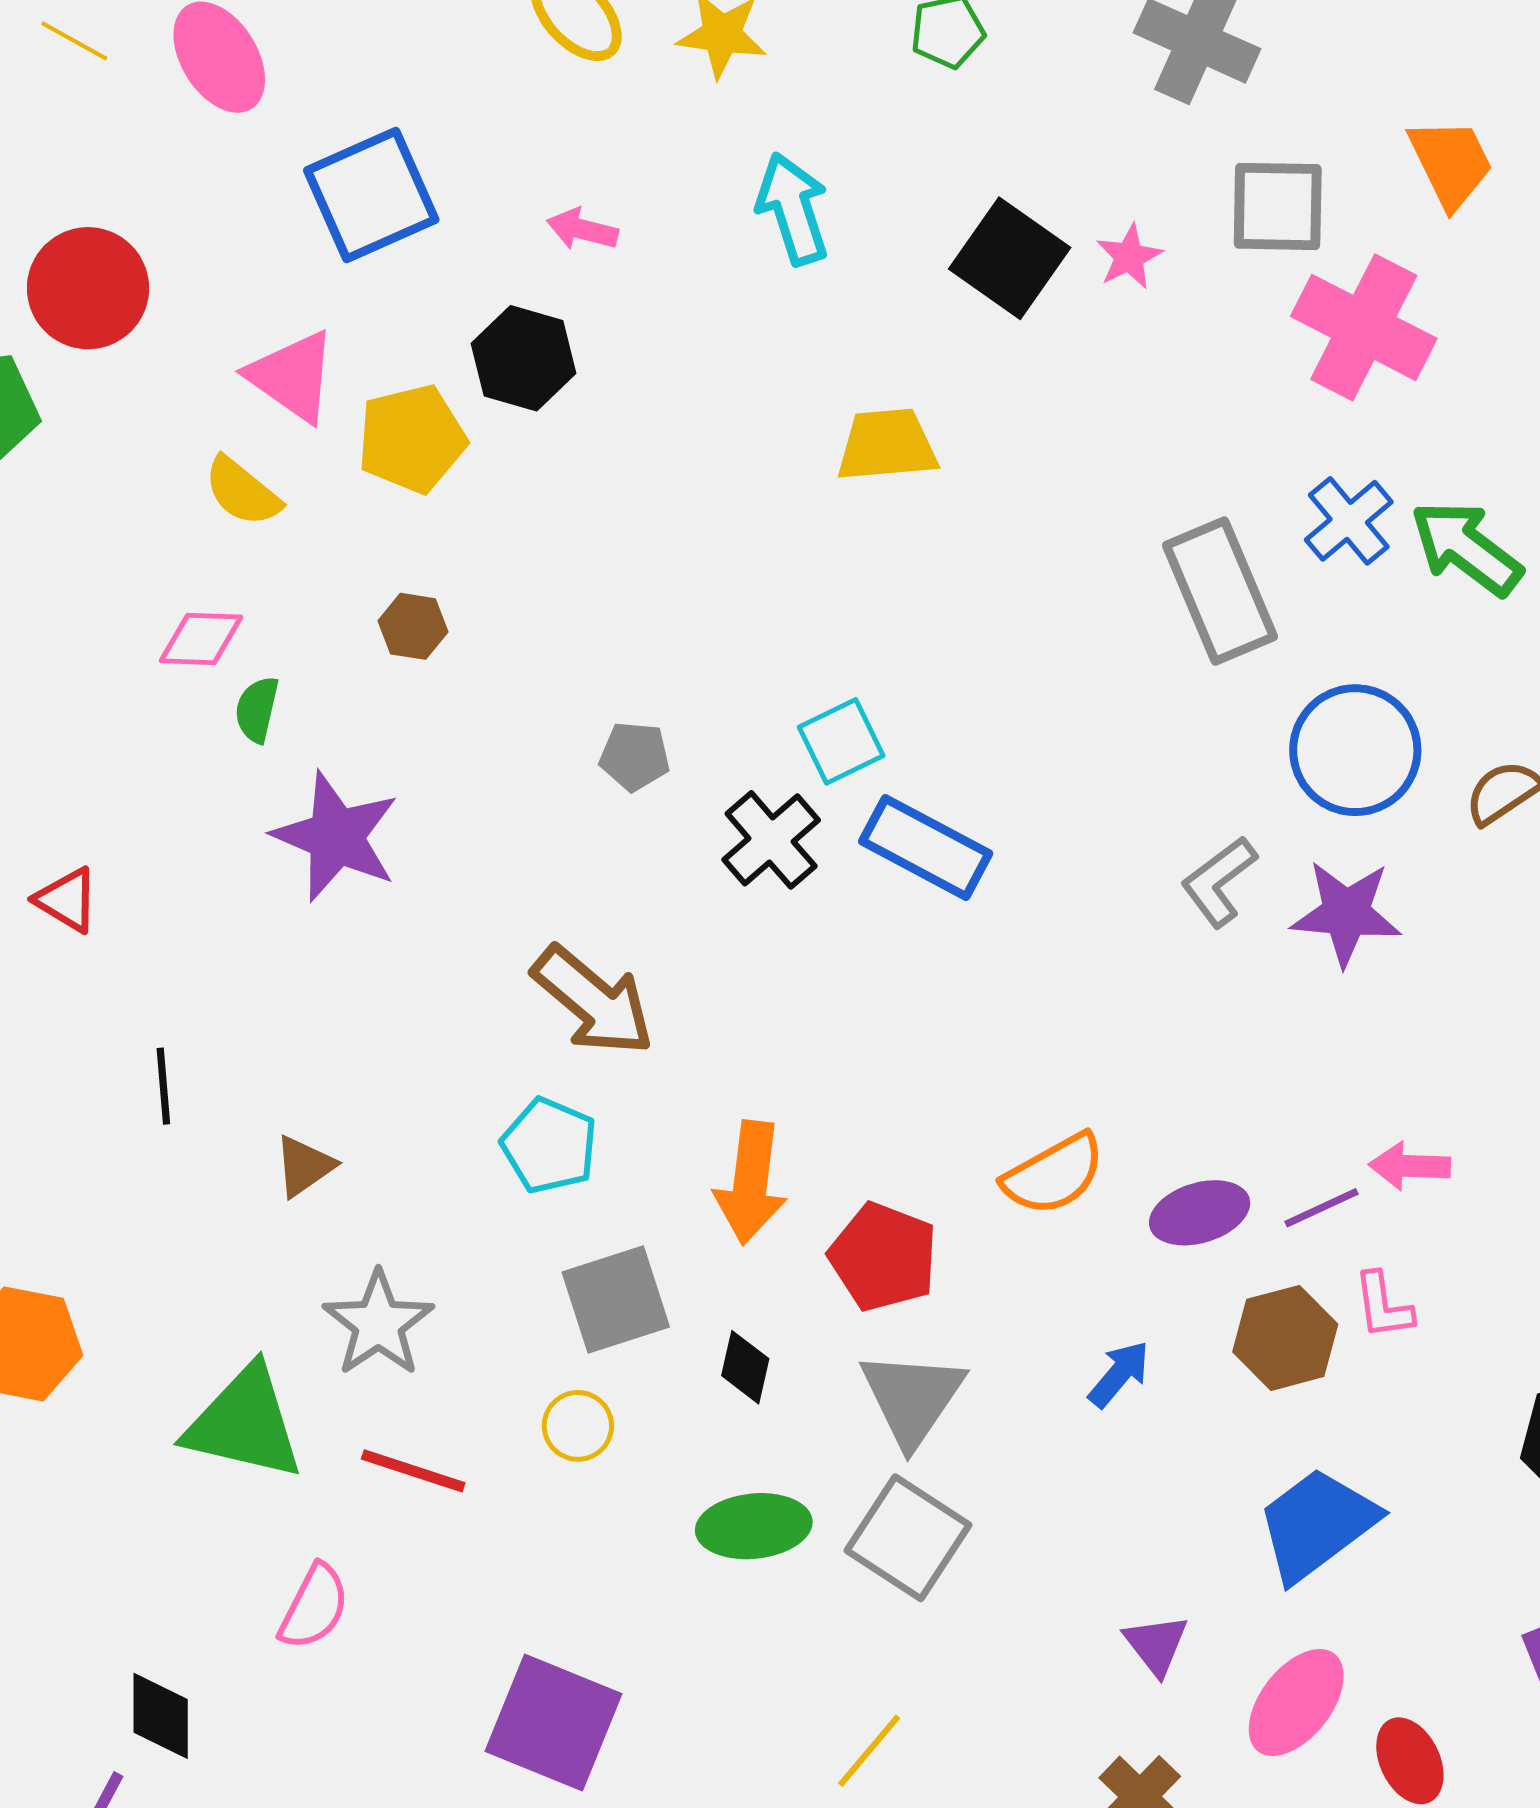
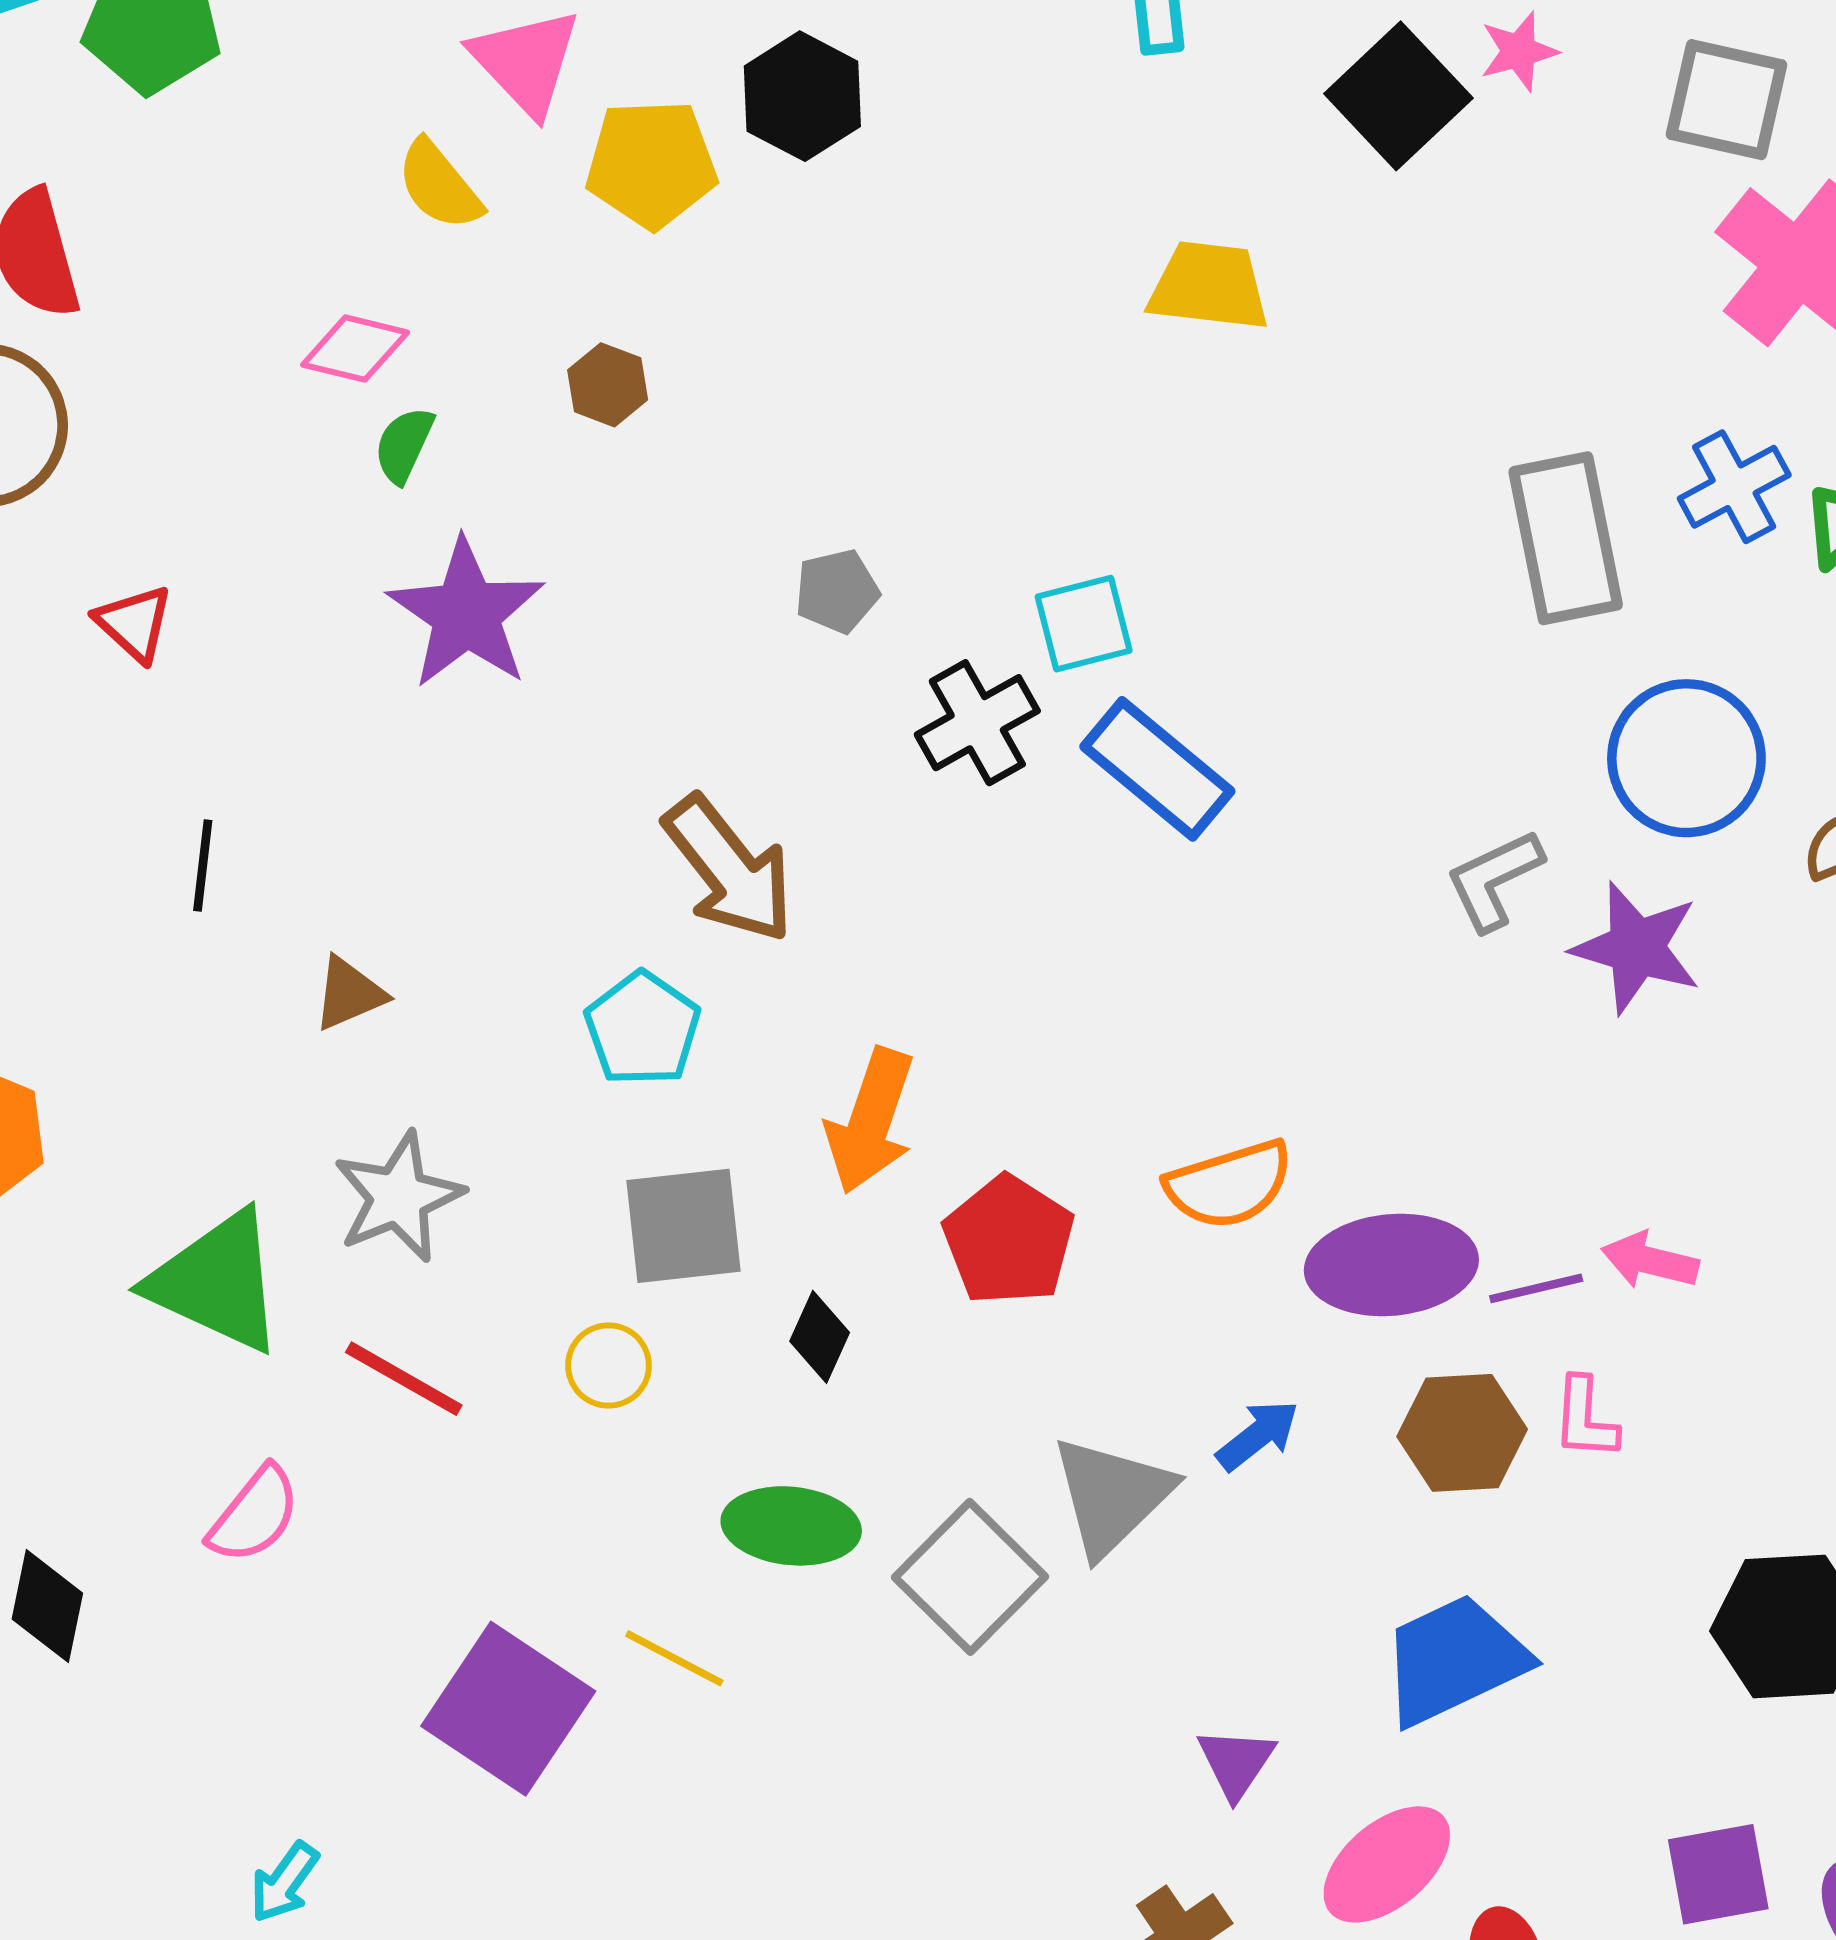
pink star: (1129, 257) -> (1519, 51), moved
gray pentagon: (635, 756) -> (837, 591), turned -30
purple ellipse: (1200, 1213) -> (1391, 1265), size x1.4
gray triangle: (912, 1398) -> (1112, 1496), moved
yellow line: (869, 1751) -> (674, 1658), moved, turned 66

